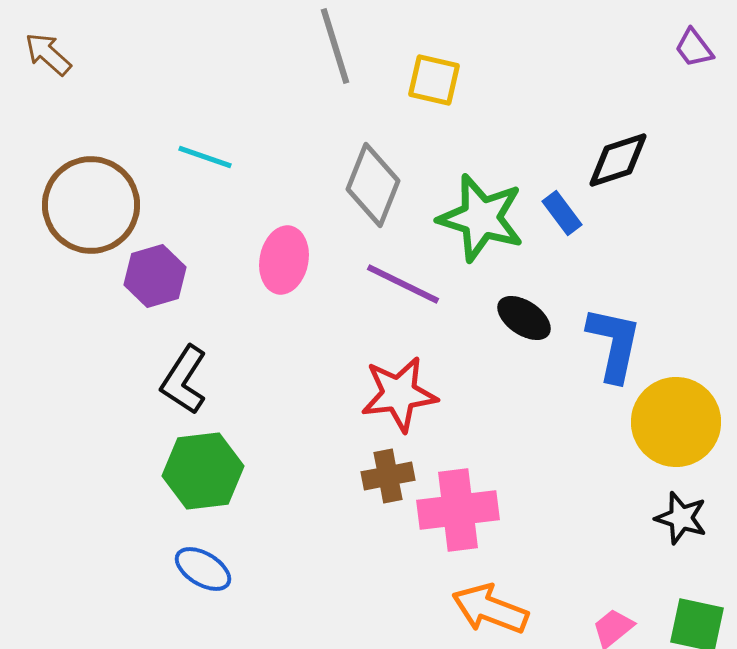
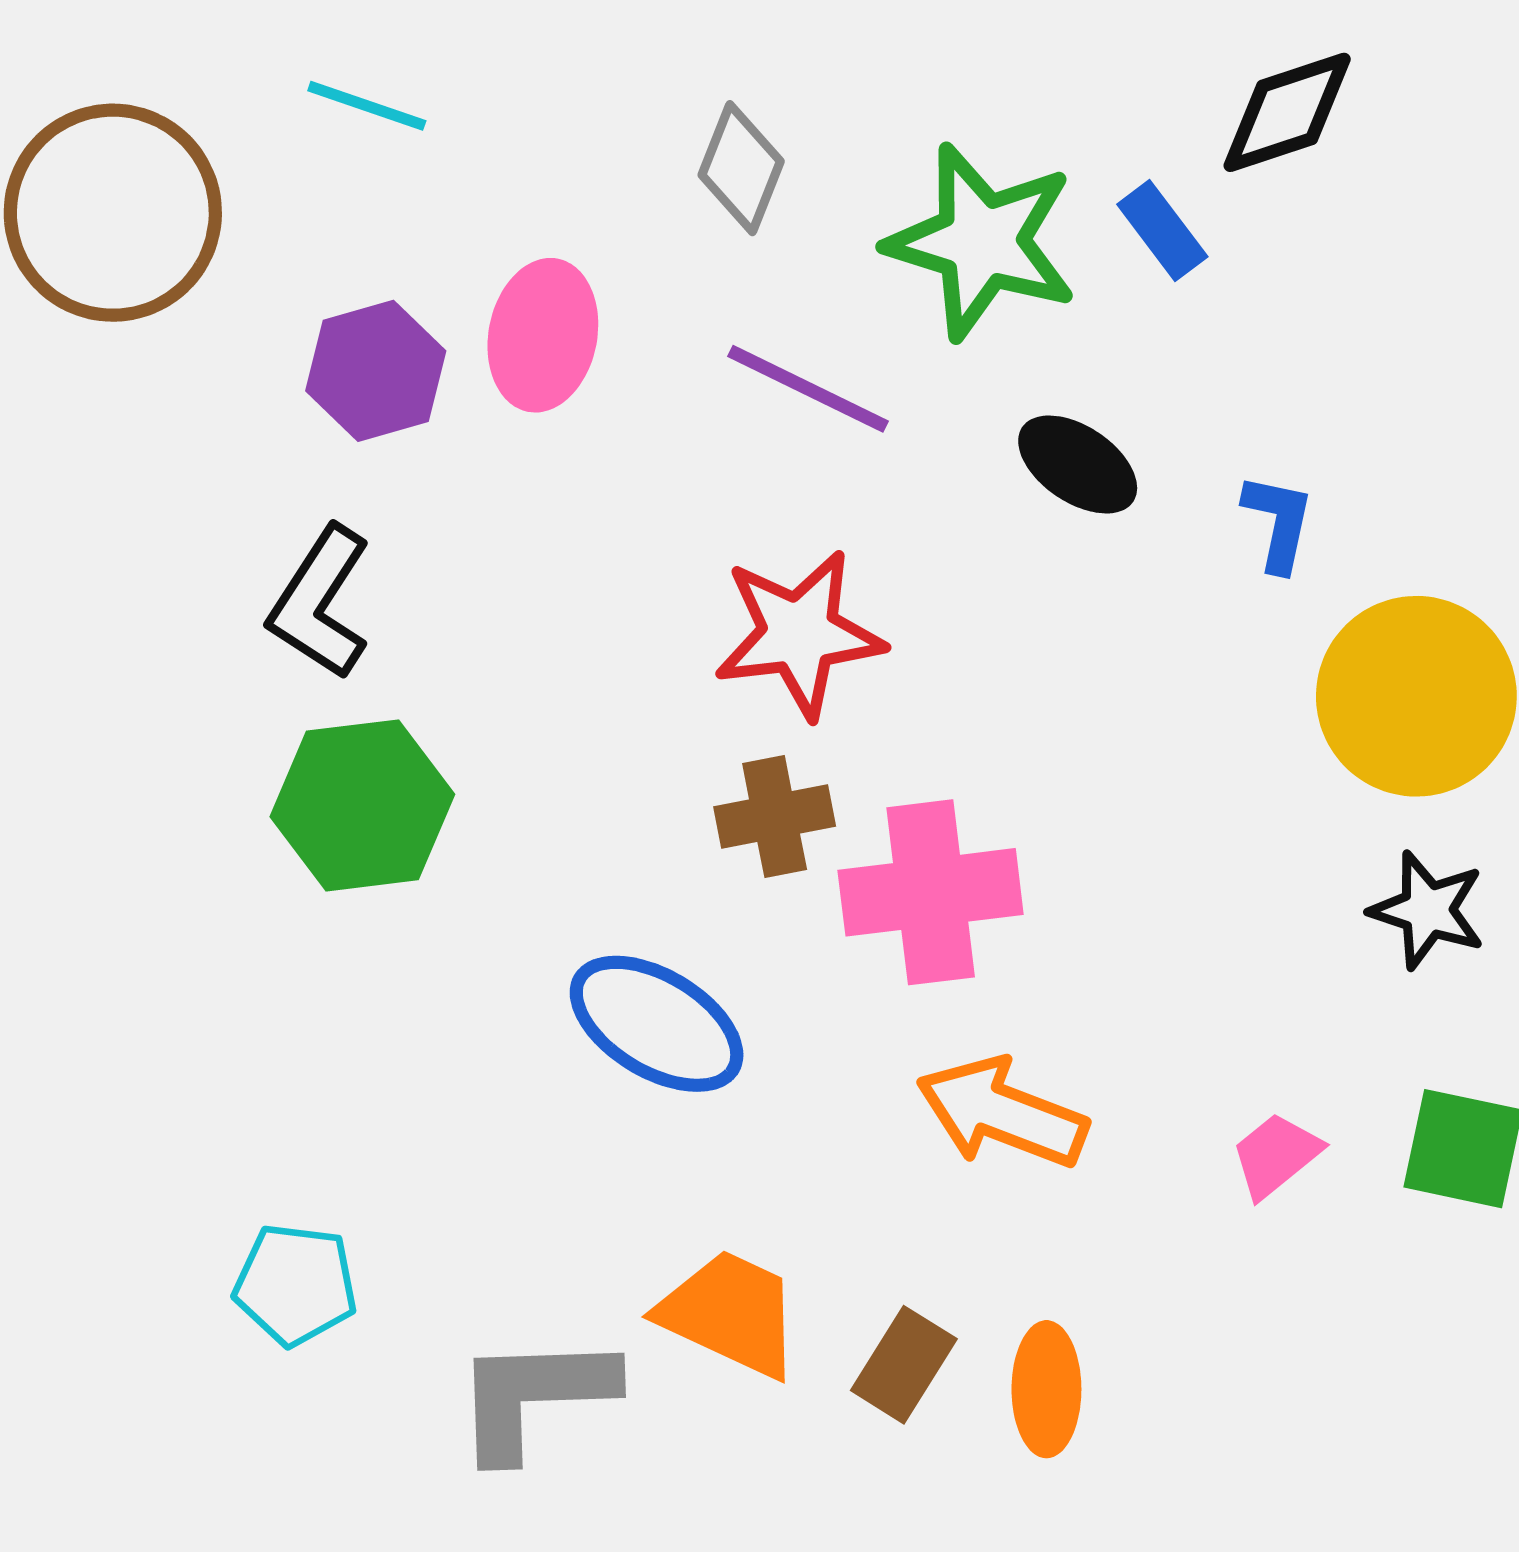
gray diamond: (373, 185) -> (741, 168), size x0.7
purple hexagon: (155, 276) -> (376, 371), moved
blue L-shape: (614, 344) -> (1278, 522), size x0.6
blue ellipse: (203, 569) -> (657, 1024), moved, size x1.4

